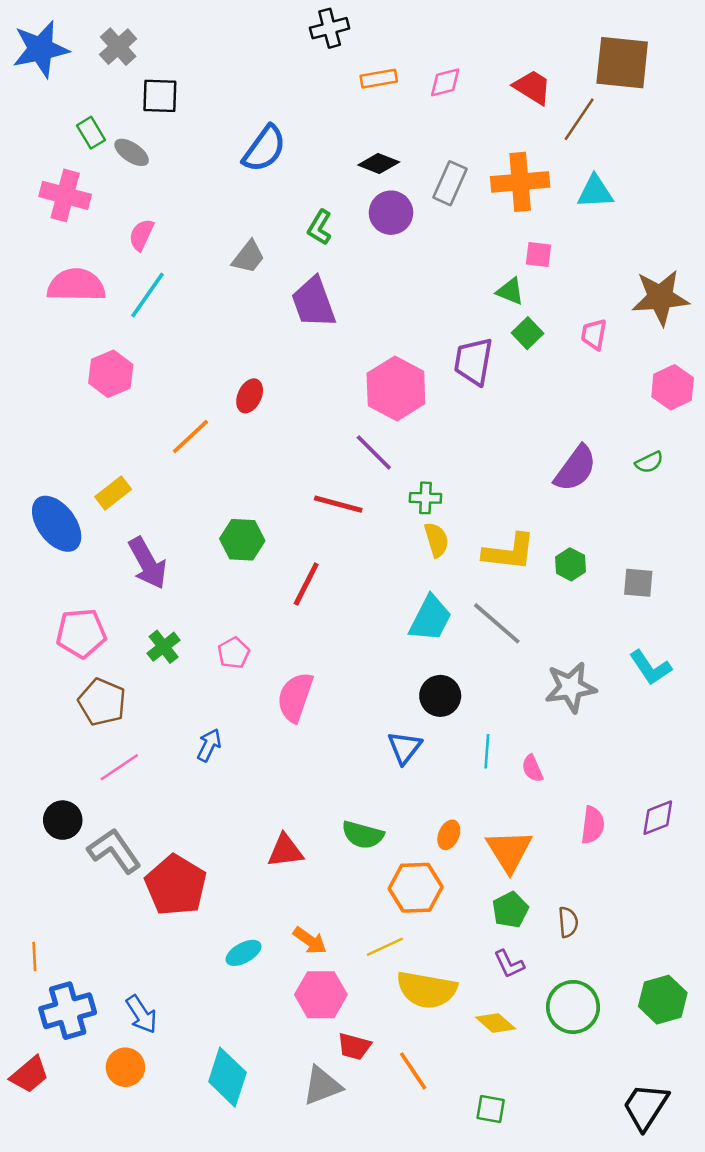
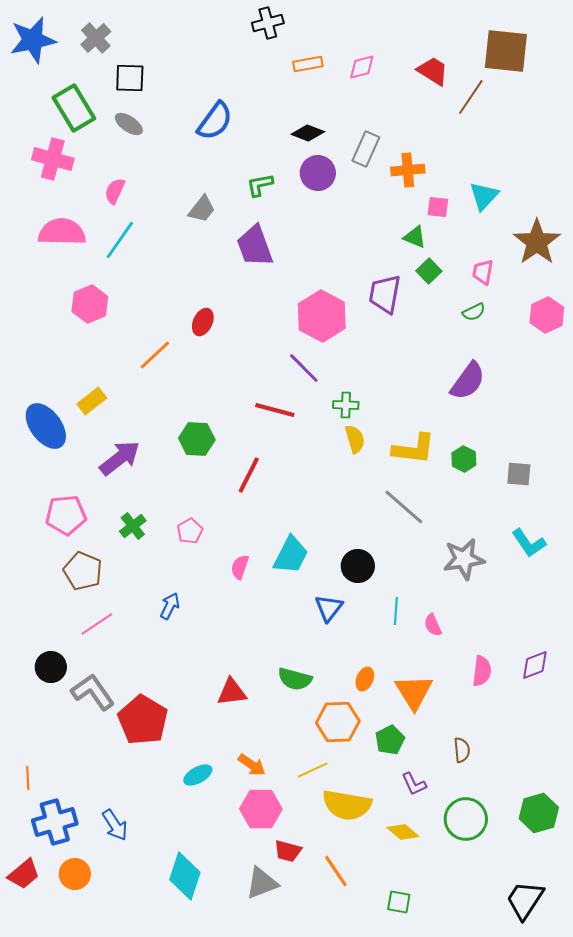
green rectangle: (91, 133) -> (74, 108), size x1.8
gray ellipse: (132, 152) -> (129, 124), moved
orange cross: (520, 182) -> (408, 170), moved, size x0.7
cyan triangle: (595, 192) -> (484, 196), moved, turned -44
green L-shape: (320, 227) -> (260, 185), turned 48
brown star: (660, 297) -> (537, 242), turned -30
green semicircle: (649, 462) -> (474, 312), moved
purple arrow: (148, 563) -> (120, 458), turned -99
cyan trapezoid: (430, 618) -> (291, 555), moved
pink semicircle: (295, 697) -> (240, 567), size x0.6
green pentagon: (510, 910) -> (390, 740), moved
orange circle: (125, 1067) -> (75, 874), moved

